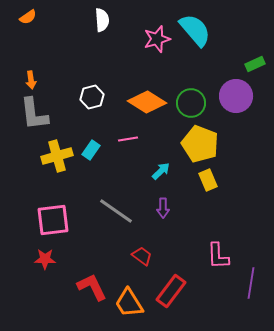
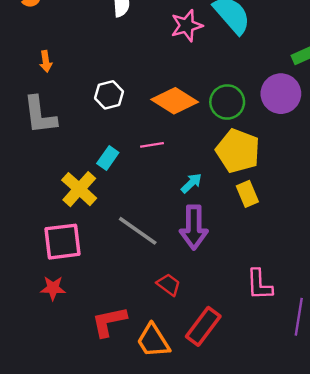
orange arrow: (31, 80) -> (46, 61), moved
yellow cross: (57, 156) -> (79, 189), moved, turned -32
purple arrow: (163, 208) -> (194, 227), size x1.8
red L-shape: (92, 287) -> (109, 322), turned -76

